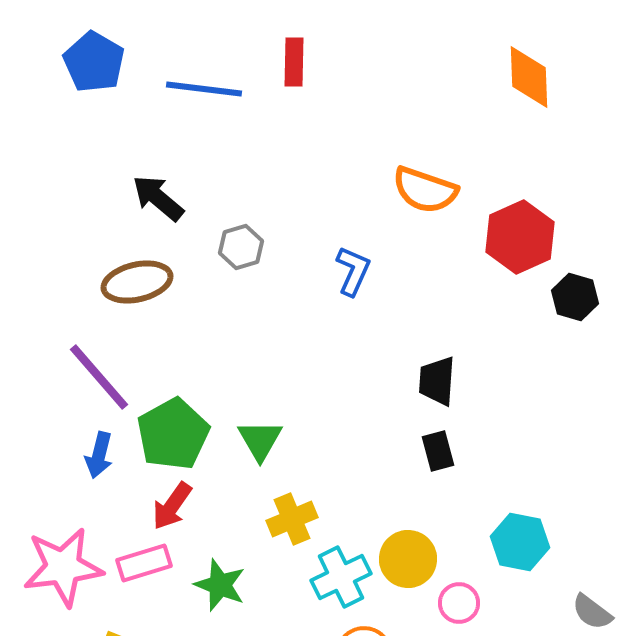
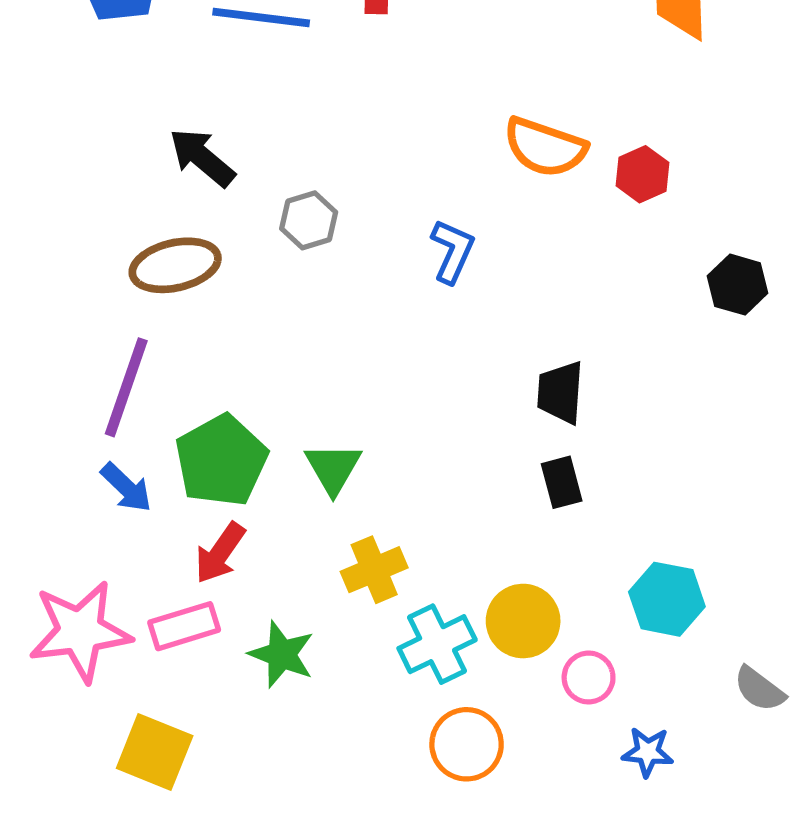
red hexagon: (520, 237) -> (643, 174), moved, size x0.6
purple line: (99, 377) -> (126, 387), turned 60
blue arrow: (99, 455) -> (126, 487), turned -60

